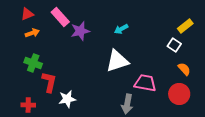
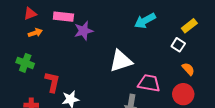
pink rectangle: (60, 17) -> (63, 17), turned -42
cyan arrow: (121, 29) -> (145, 21), moved, size x1.5
green cross: (33, 63) -> (25, 63), moved

